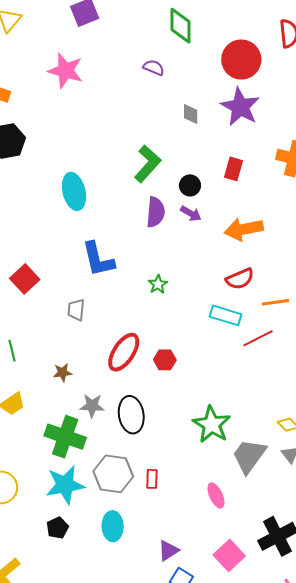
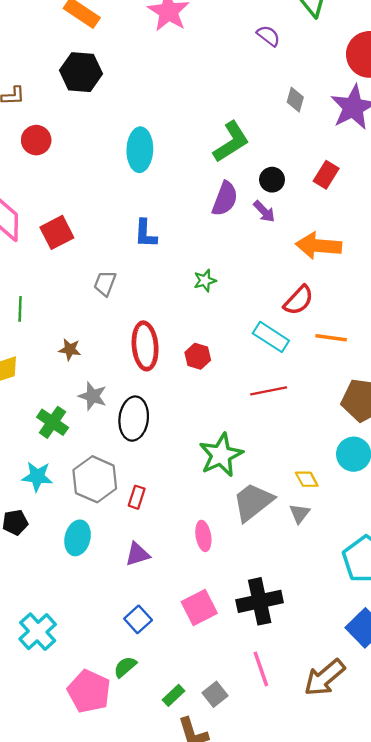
blue L-shape: (98, 259) -> (146, 234), size x0.7
red semicircle: (240, 279) -> (299, 300), turned -40
red line: (258, 338) -> (269, 391), moved
red ellipse: (124, 352) -> (145, 346), turned -54
red hexagon: (165, 360) -> (198, 356), moved
green cross: (65, 437) -> (53, 422), size x0.7
cyan star: (65, 485) -> (37, 476), size x0.7
purple triangle: (168, 551) -> (137, 554), moved

